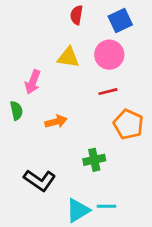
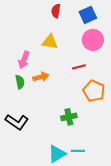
pink circle: (109, 55) -> (93, 40), moved
green semicircle: (16, 111) -> (20, 82), moved
orange arrow: (56, 122) -> (41, 77), moved
black L-shape: (40, 180) -> (17, 122), moved

